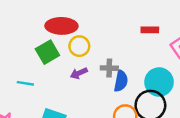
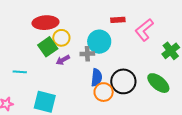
green square: (47, 52) -> (48, 47), moved
blue semicircle: (121, 81) -> (97, 77), moved
cyan circle: (159, 82) -> (99, 42), moved

